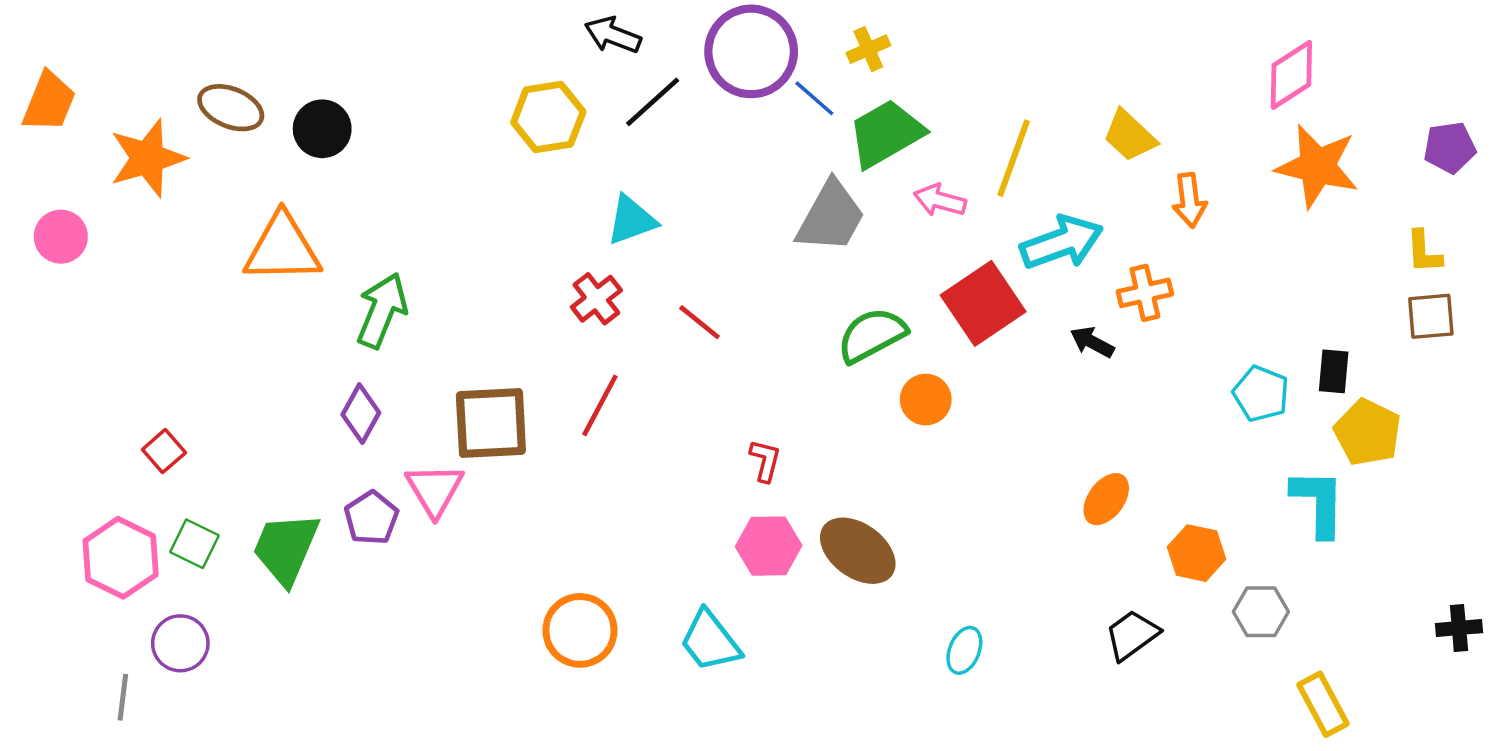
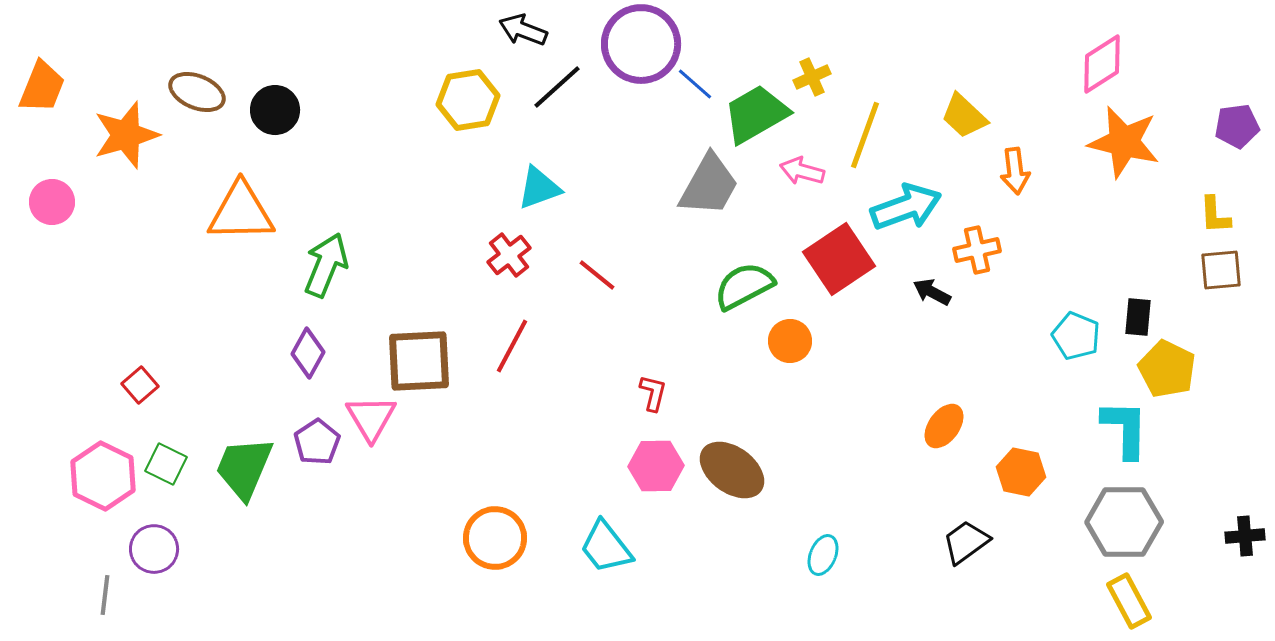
yellow cross: (868, 49) -> (812, 77), moved
gray hexagon: (1261, 612) -> (1124, 522), moved, size x1.6

